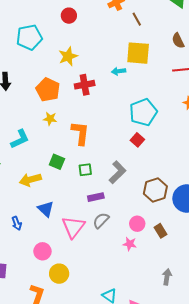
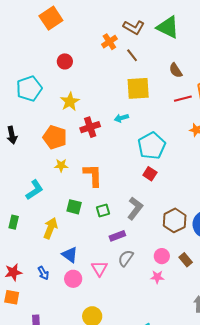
cyan arrow: (119, 71) -> (121, 118), moved
yellow arrow: (30, 180) -> (50, 228), turned 135
pink triangle: (73, 227) -> (99, 268), size x0.7
pink circle: (42, 251) -> (73, 279), moved

